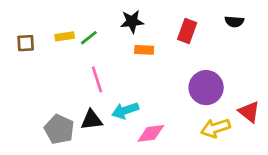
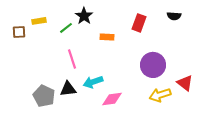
black star: (132, 22) -> (84, 16), moved, turned -30
yellow rectangle: (65, 36) -> (39, 21), moved

